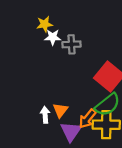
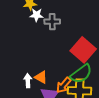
orange triangle: (60, 110) -> (41, 77), turned -40

